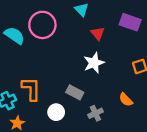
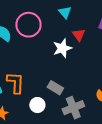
white star: (94, 63) -> (62, 48), moved
gray cross: (95, 113) -> (73, 108), size x1.5

